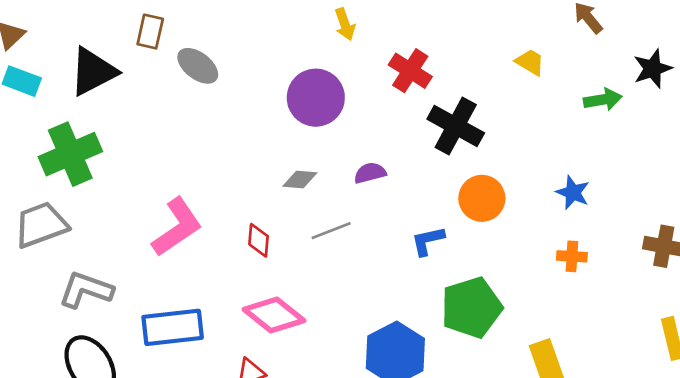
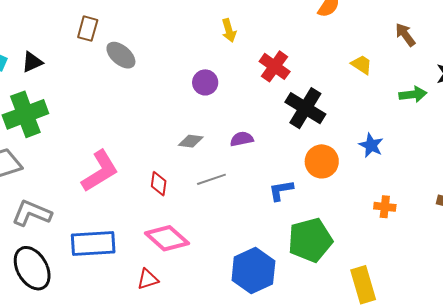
black triangle: (93, 72) -> (32, 62), moved, size x0.6
purple circle: (316, 98) -> (205, 82), size x0.6
blue star: (573, 193) -> (371, 145), moved

